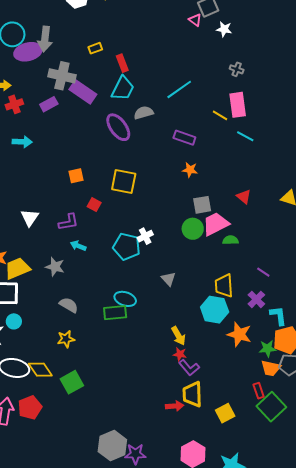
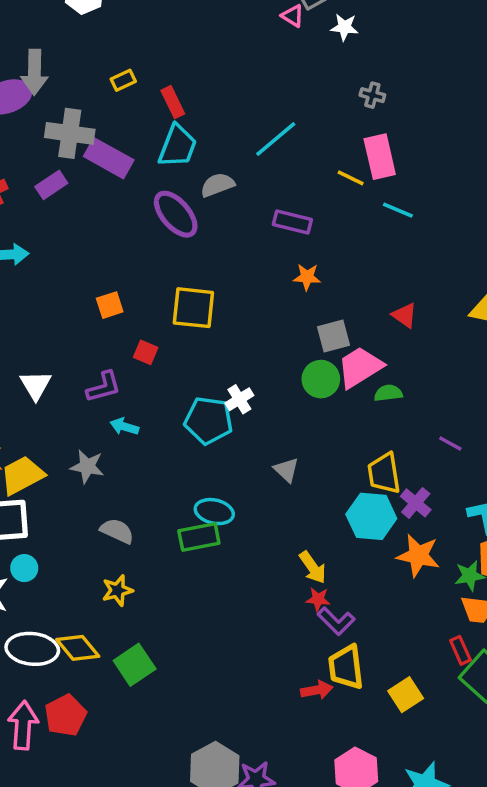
purple cross: (256, 299) -> (416, 503), moved

